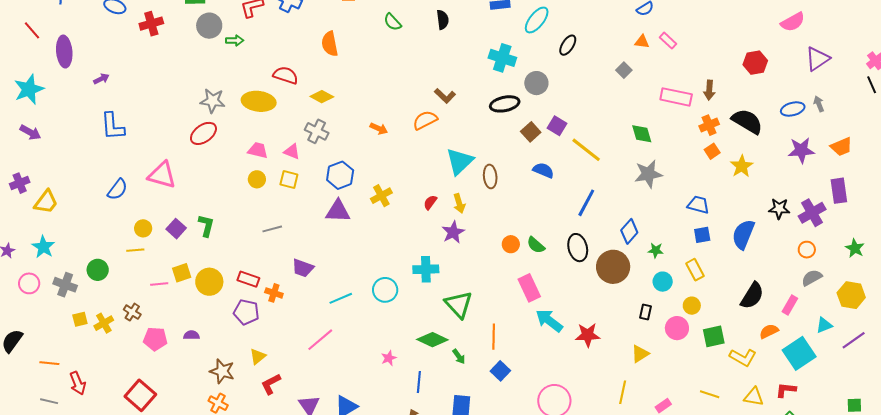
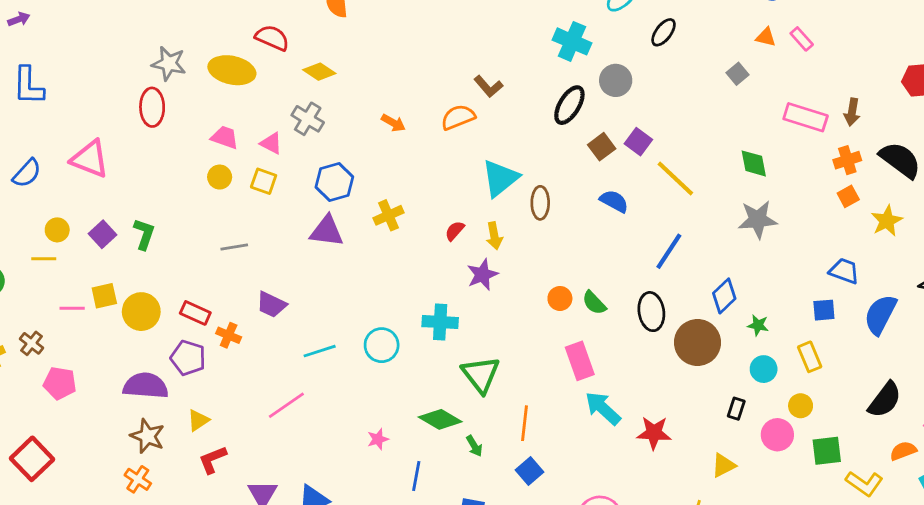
black ellipse: (505, 104) -> (569, 105), turned -52
red ellipse: (203, 133) -> (152, 107), turned -60
blue trapezoid: (698, 205) -> (844, 271), moved
purple semicircle: (191, 335) -> (146, 386), moved, size x2.0

